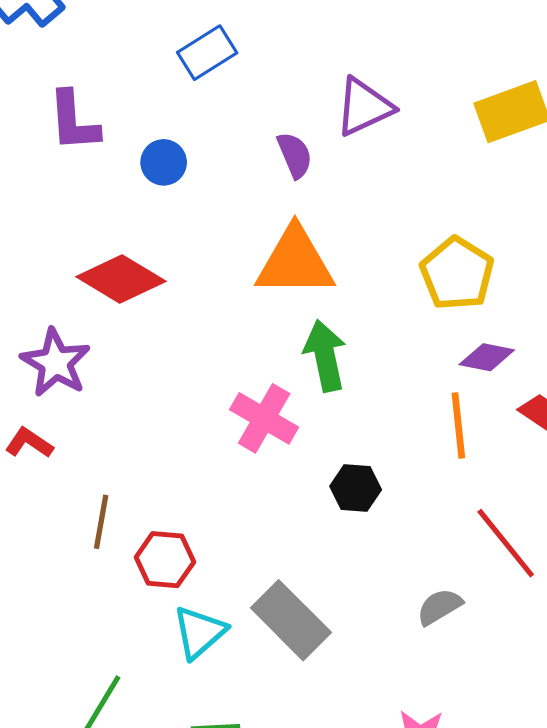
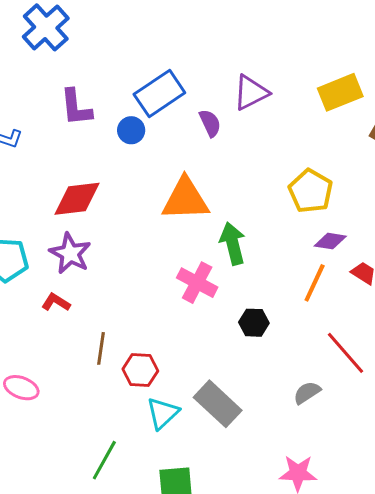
blue rectangle: (207, 53) -> (159, 94), moved, size x1.4
orange triangle: (295, 262) -> (185, 199), moved
red diamond: (121, 279) -> (77, 199), moved, turned -36
orange line: (458, 426) -> (315, 283), turned 33

